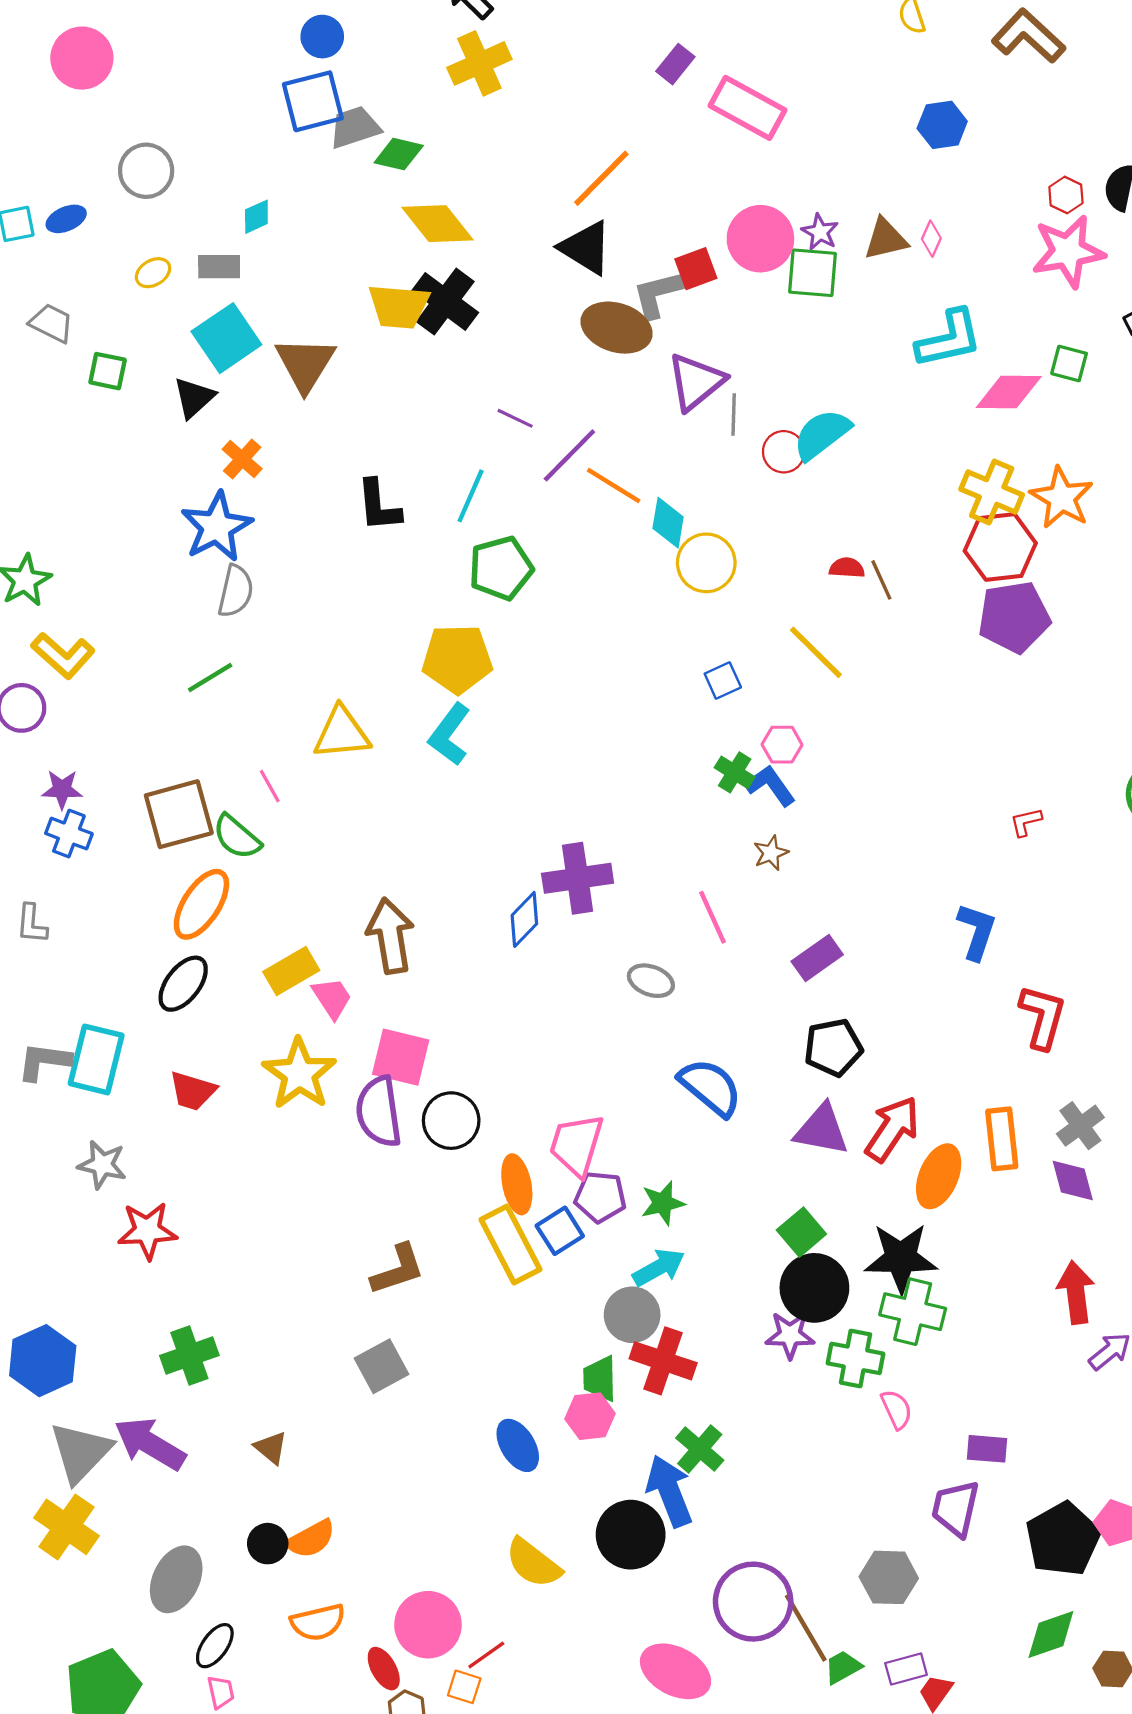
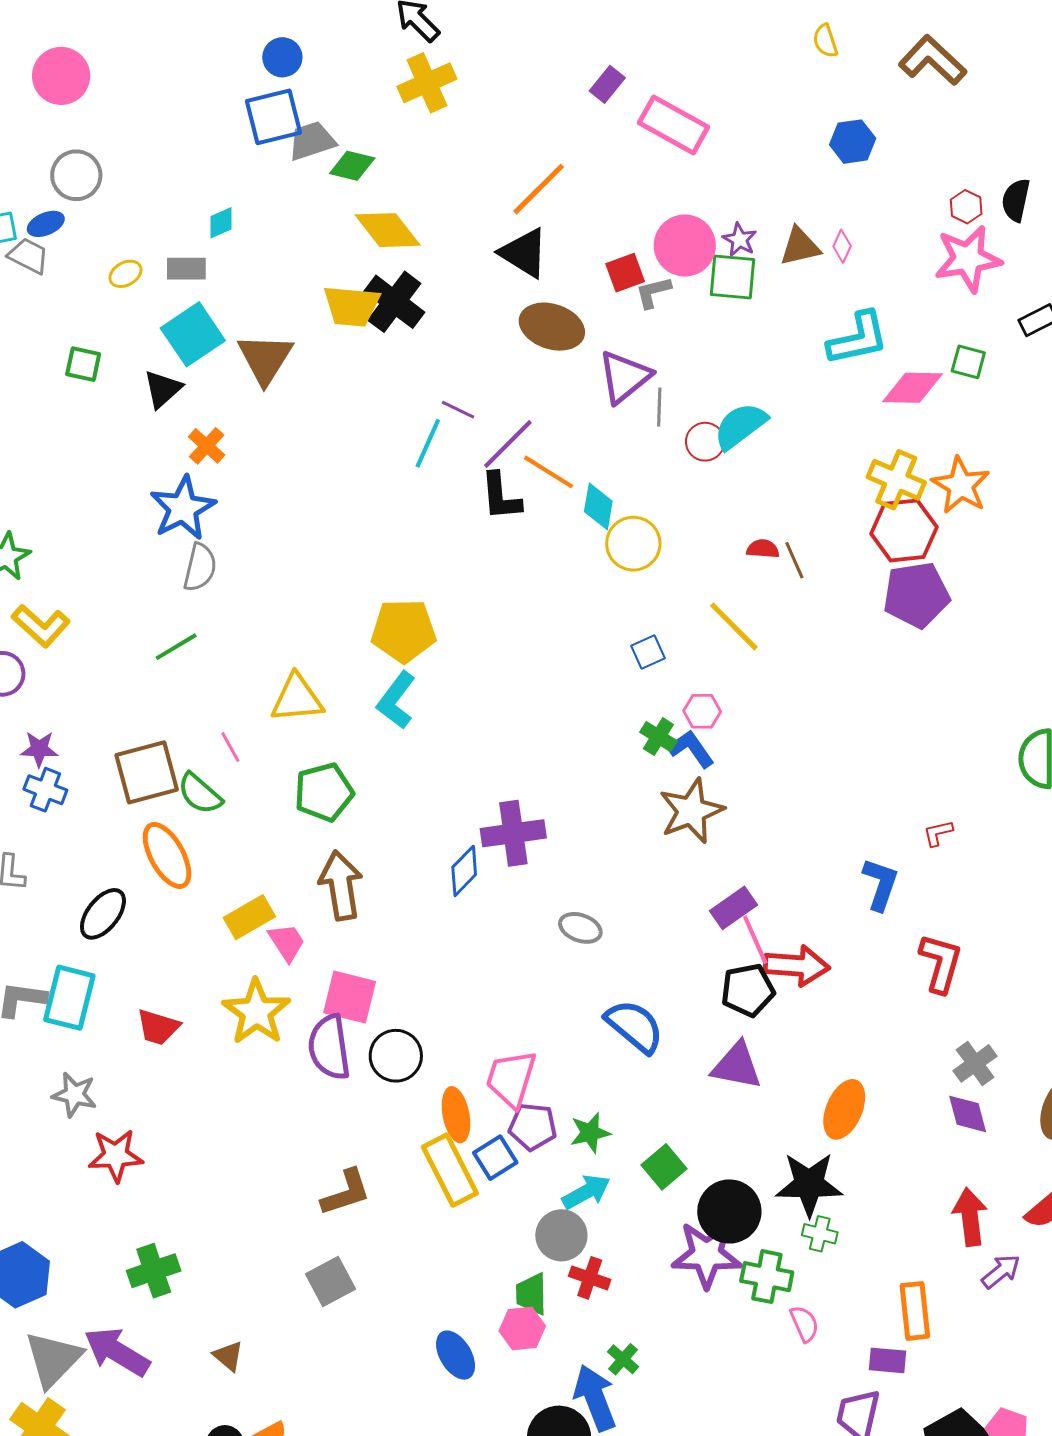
gray circle: (146, 171) -> (76, 175), moved
gray L-shape: (659, 294) -> (653, 292), moved, size x0.7
gray trapezoid: (51, 323) -> (28, 256), moved
cyan line: (471, 496) -> (428, 443), moved
black L-shape: (379, 506) -> (501, 496), moved
green pentagon: (501, 568) -> (324, 792), moved
red L-shape: (1026, 822) -> (938, 833), moved
brown star: (771, 853) -> (691, 811), size x2.0
orange ellipse: (201, 904) -> (167, 855), turned -62
pink line: (713, 917) -> (755, 940), moved
black ellipse: (183, 984) -> (103, 914), moved
red arrow: (892, 1129) -> (797, 966), moved, turned 60
orange rectangle: (1002, 1139) -> (915, 1311), moved
green square: (801, 1232) -> (664, 1167), moved
green cross: (913, 1312) -> (820, 1234), size x0.6
purple star: (790, 1335) -> (707, 1255), size x1.5
red cross: (663, 1361) -> (590, 1278), size x0.7
green cross: (700, 1449) -> (623, 1359), size x0.7

